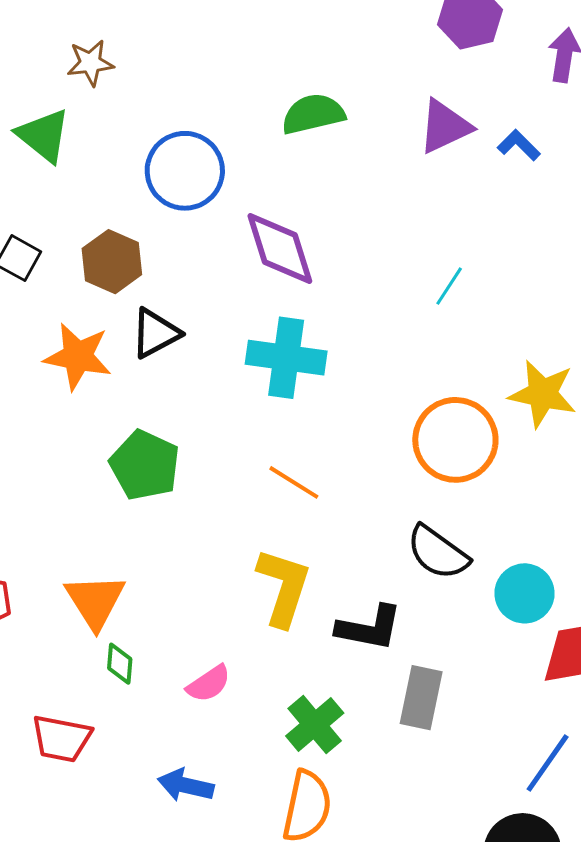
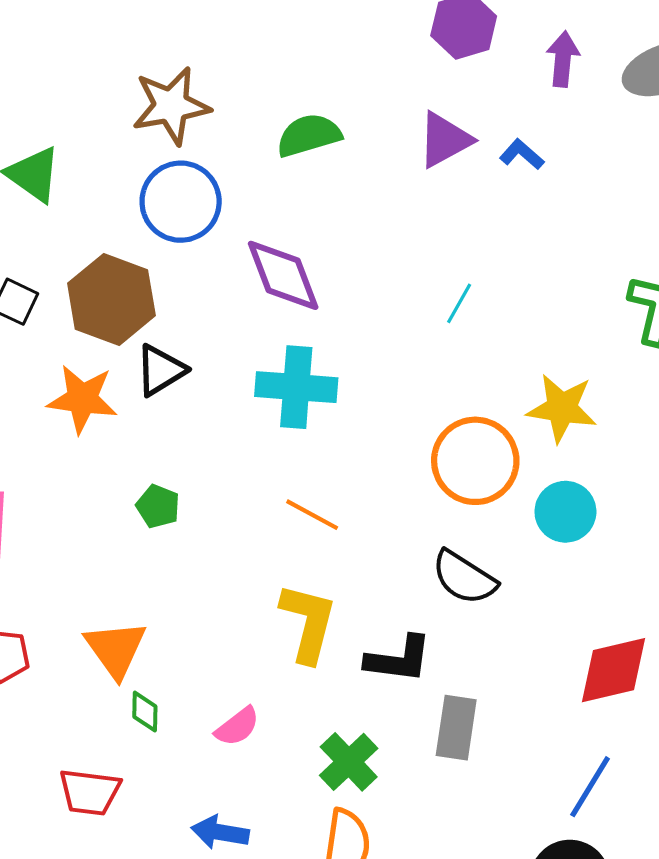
brown star: (90, 63) -> (171, 106), moved, size x1.6
brown hexagon: (112, 262) -> (111, 299), size x1.4
green pentagon: (145, 465) -> (158, 506), size x0.6
cyan circle: (525, 593) -> (565, 512), moved

